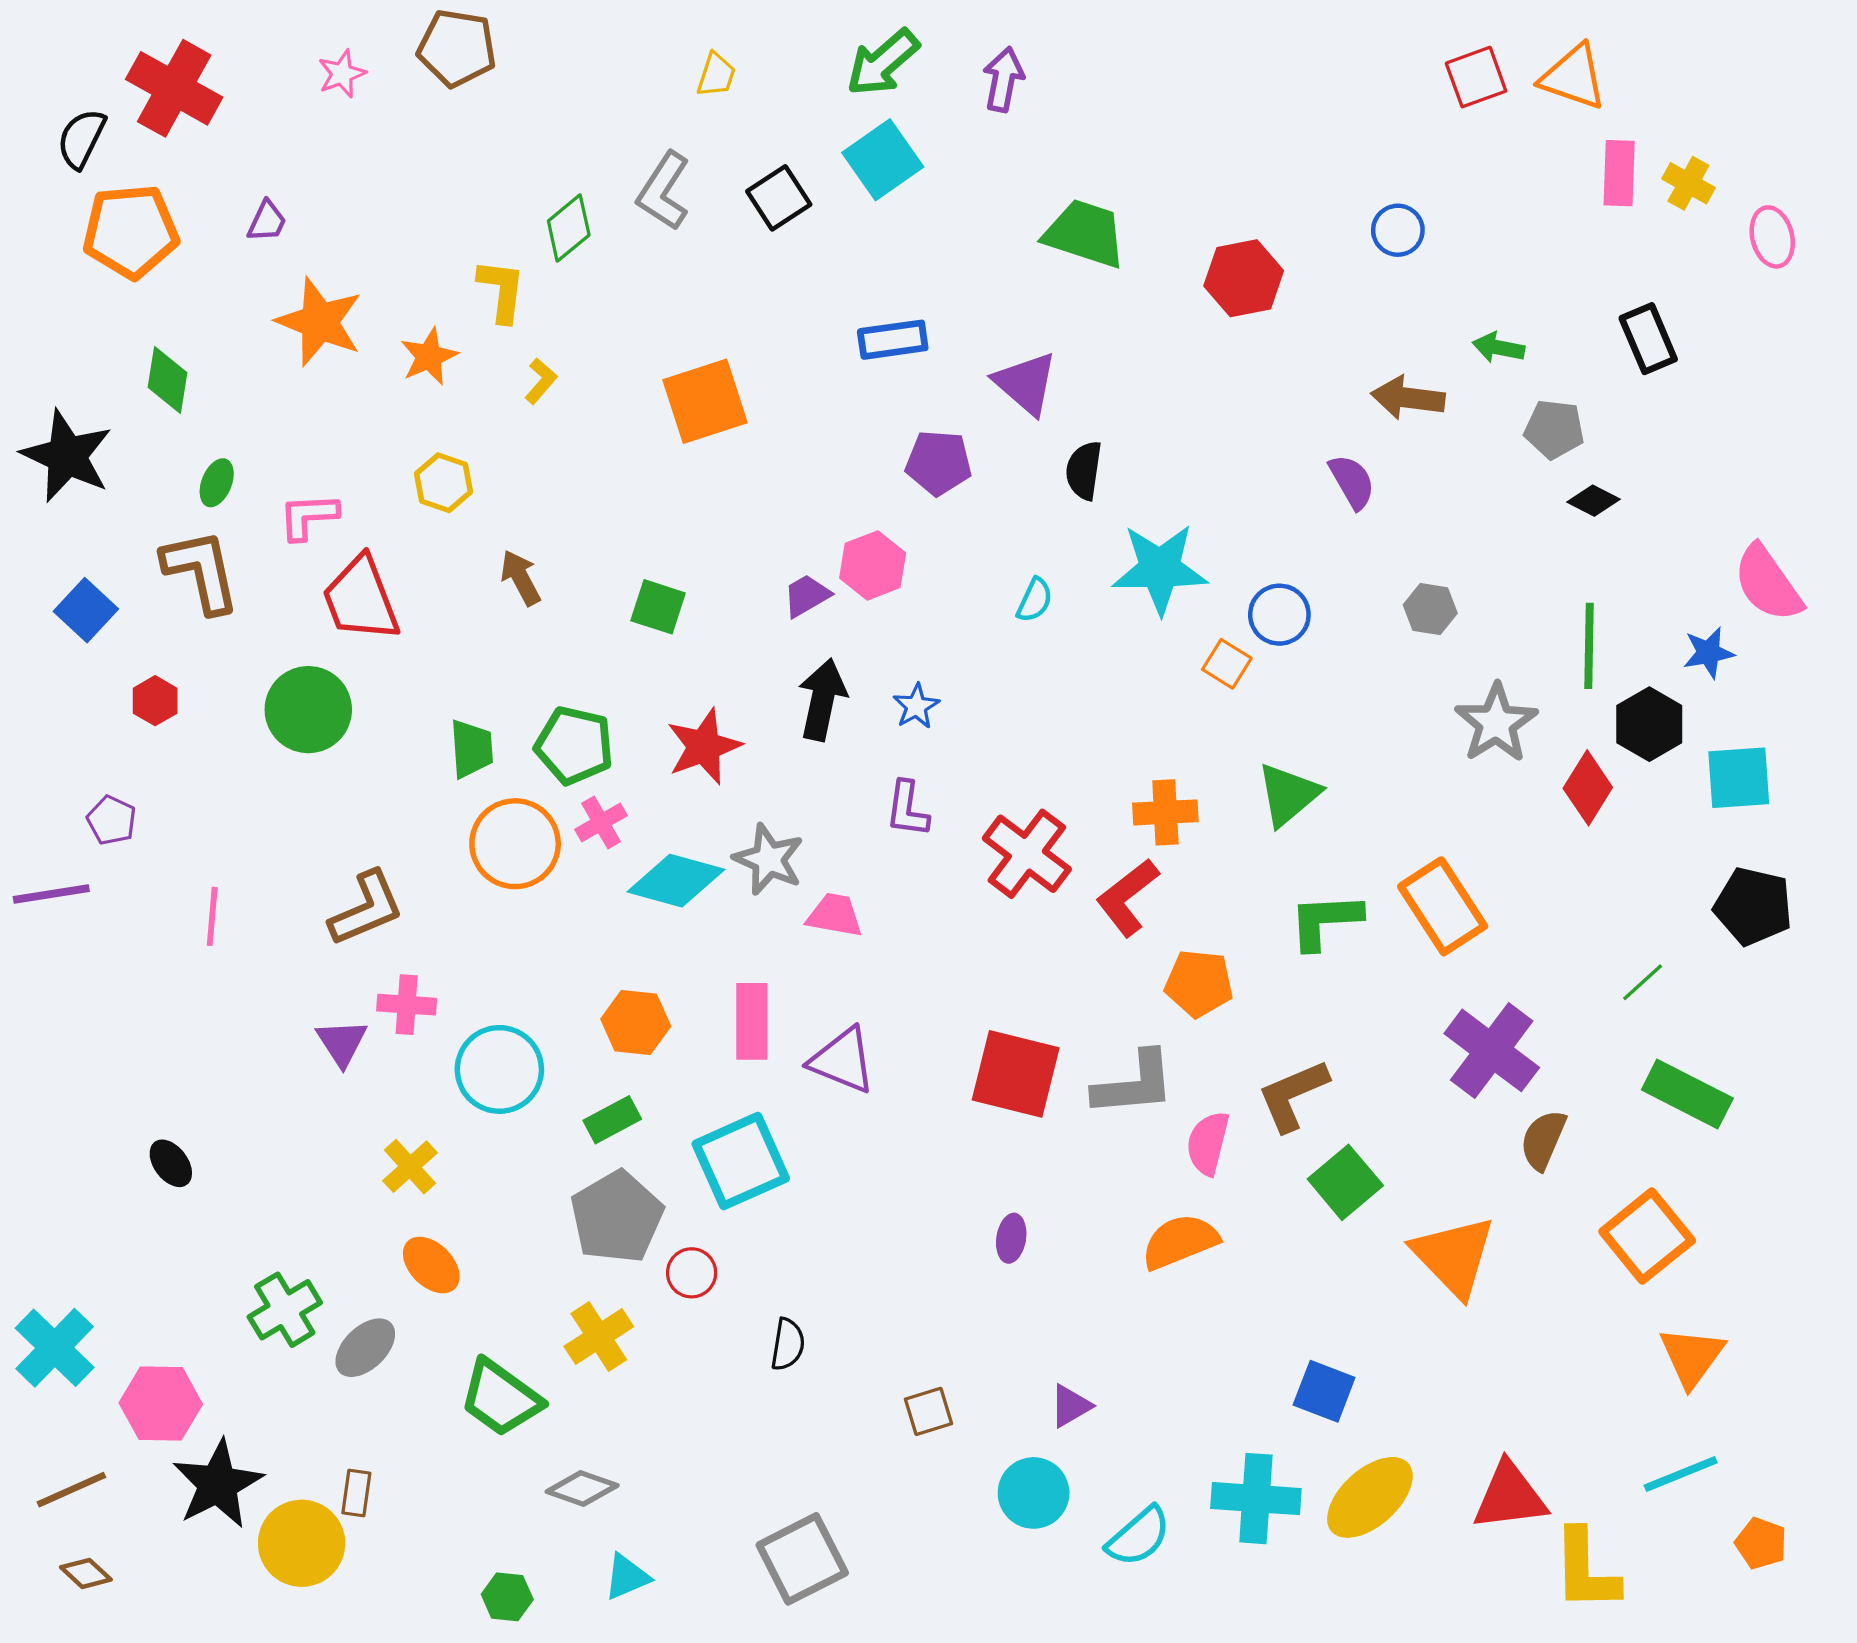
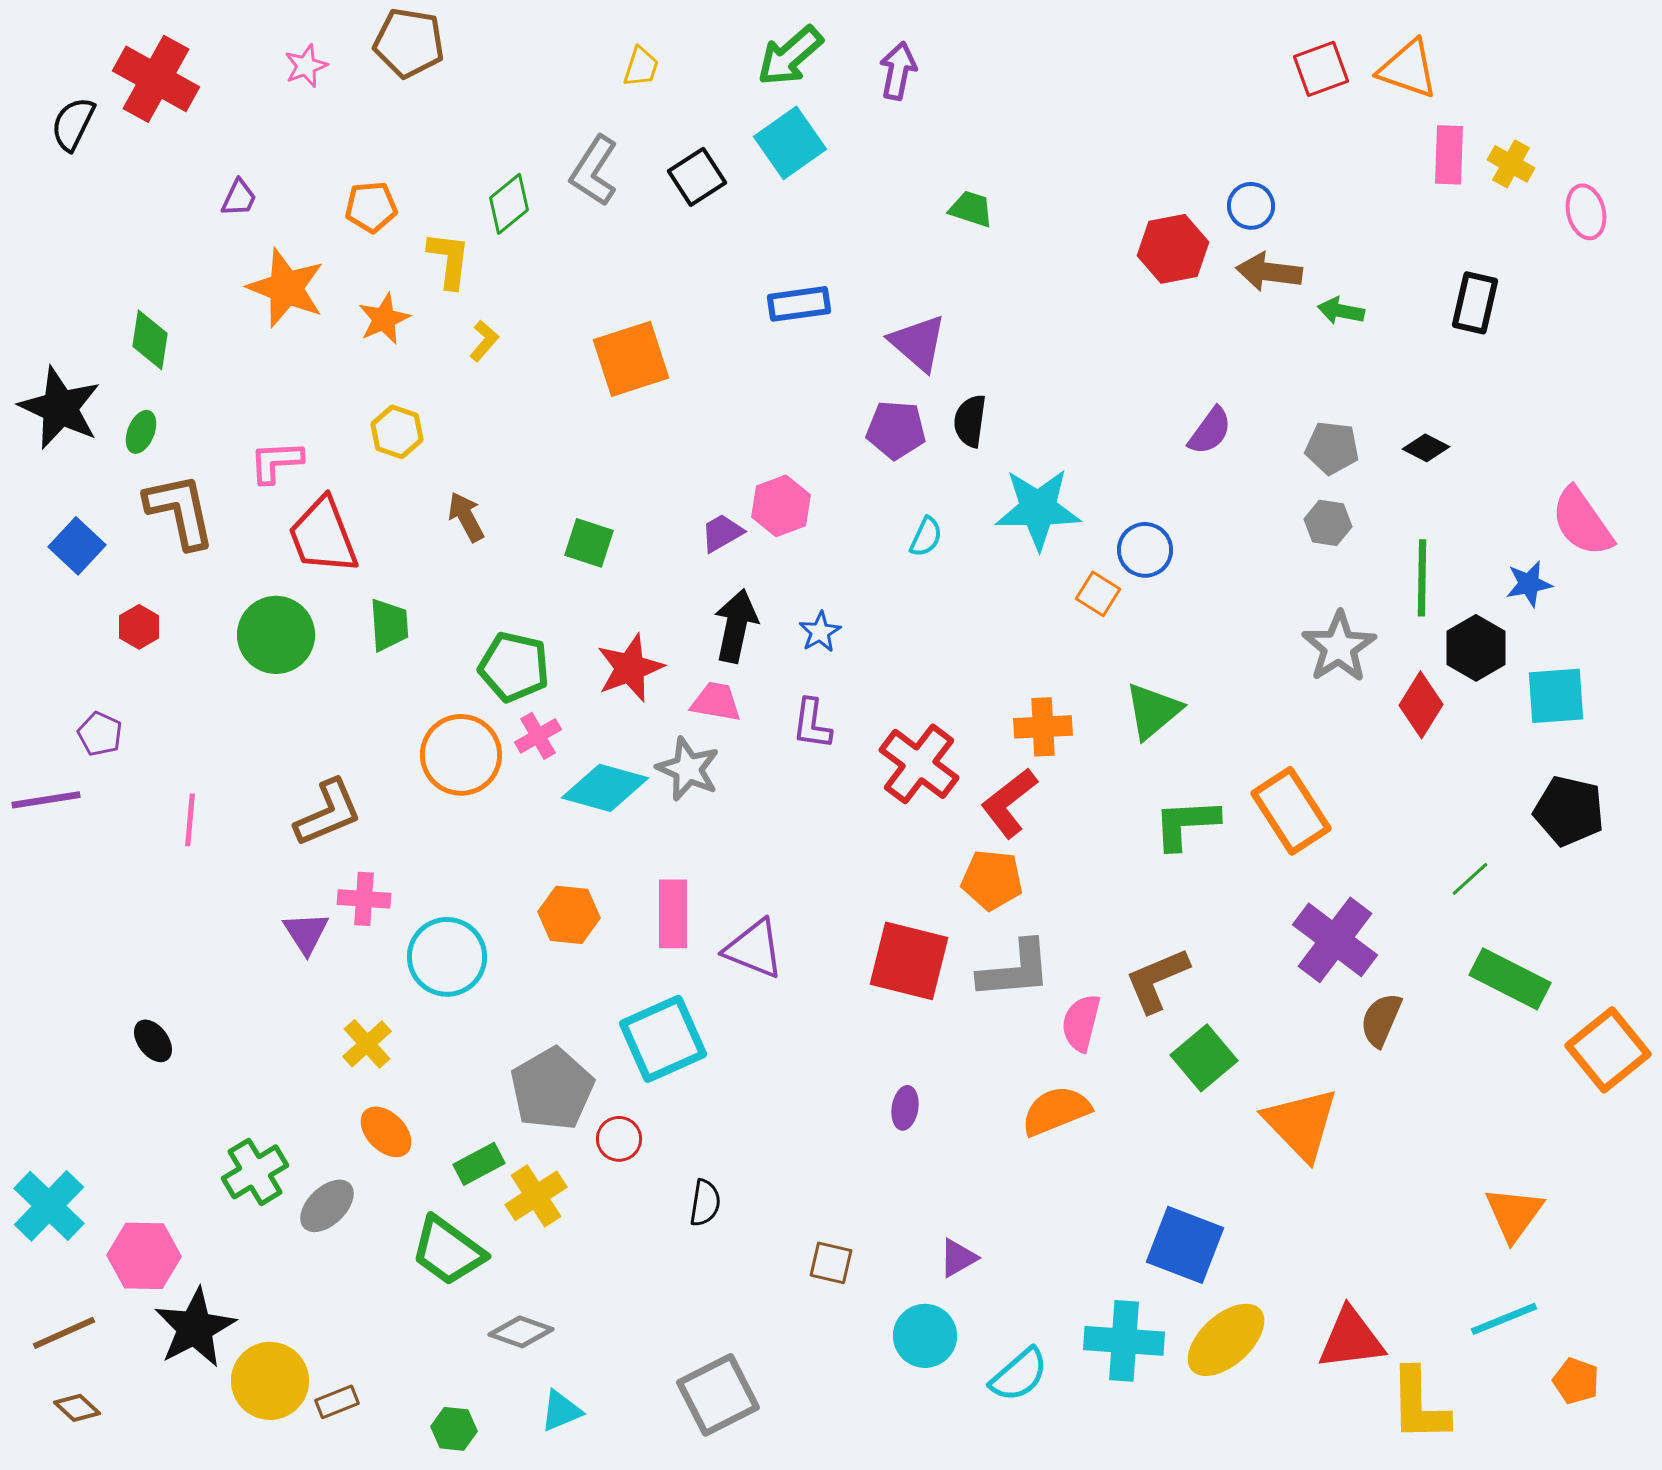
orange pentagon: (131, 231) -> (371, 207), moved, size x0.6
green trapezoid: (1085, 234) -> (971, 209), size x0.6
red hexagon: (1244, 278) -> (1173, 249), moved
black rectangle: (1648, 339) -> (1475, 303), turned 36
brown arrow: (1408, 398) -> (1269, 272), moved
gray pentagon: (1554, 429) -> (1332, 448), moved
purple pentagon: (939, 463) -> (896, 430), moved
purple semicircle: (1352, 482) -> (1210, 431), turned 66
green ellipse: (217, 483) -> (141, 432), moved
gray hexagon: (1430, 609) -> (1328, 523), moved
green trapezoid: (471, 749) -> (389, 625), moved
pink trapezoid: (835, 915) -> (716, 702), moved
orange pentagon: (1199, 983) -> (992, 880), moved
green rectangle: (612, 1120) -> (479, 1164), moved
orange square: (1647, 1236) -> (1608, 1050), moved
blue square: (1324, 1391) -> (1185, 1245), size x1.4
brown square: (928, 1411) -> (831, 1263), turned 30
brown rectangle: (356, 1493) -> (337, 1402), moved, turned 60

